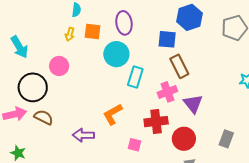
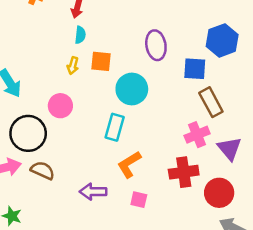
purple ellipse: (124, 23) -> (156, 45), moved
cyan rectangle: (135, 77) -> (115, 127), moved
pink square: (135, 145) -> (139, 200), moved

